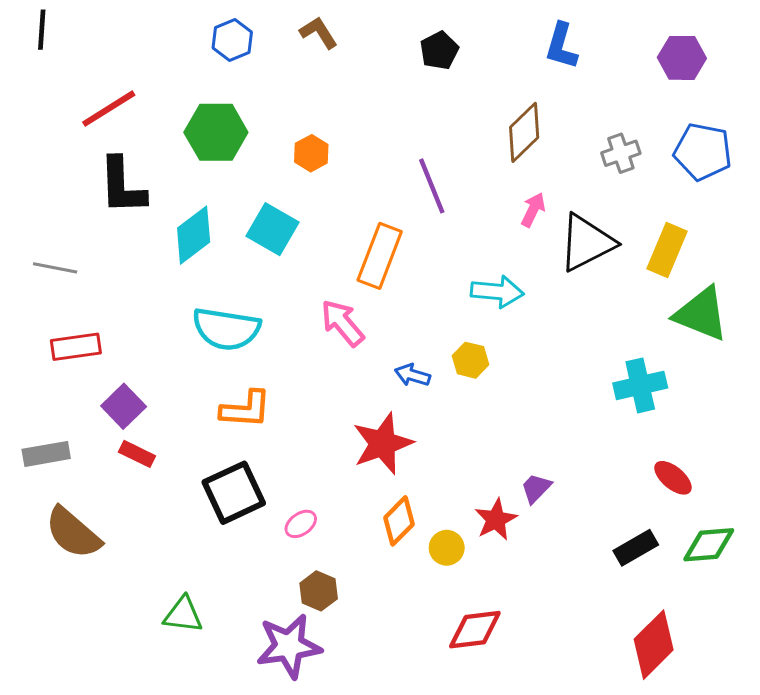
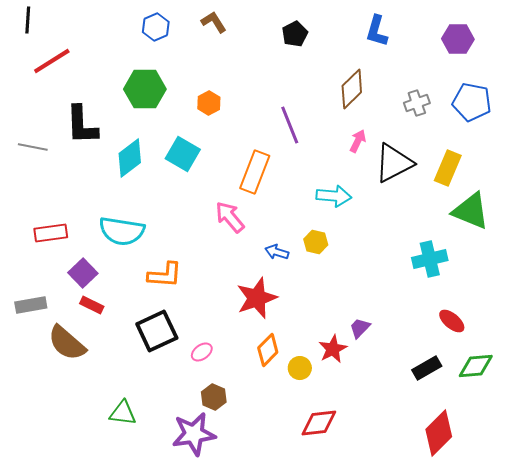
red line: (109, 109) -> (52, 61), moved
gray line: (55, 268) -> (33, 147), moved
cyan semicircle: (226, 329) -> (122, 231), moved
brown semicircle: (73, 533) -> (67, 343), moved

